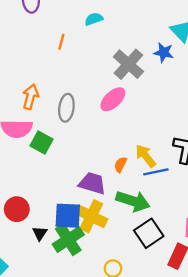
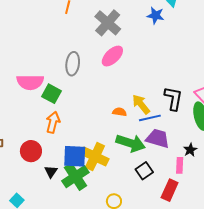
gray cross: (128, 64) -> (108, 23), moved
orange arrow: (30, 97) -> (53, 122), moved
orange semicircle: (120, 165) -> (119, 112), turned 72
purple trapezoid: (92, 183) -> (158, 138), moved
black square: (149, 233) -> (144, 171), size x0.7

